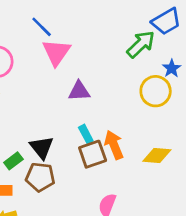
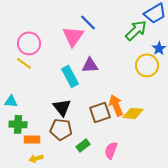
blue line: (42, 27) -> (88, 22), moved
cyan rectangle: (86, 134) -> (70, 76), moved, size x1.5
yellow diamond: (157, 156) -> (133, 113), moved
green rectangle: (13, 161) -> (83, 145), moved

